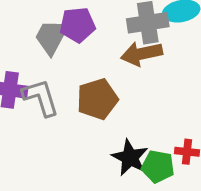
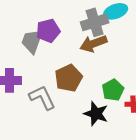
gray L-shape: (41, 98) -> (42, 98), moved
green pentagon: (158, 167) -> (113, 90), moved, turned -30

